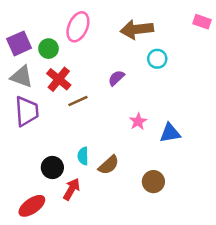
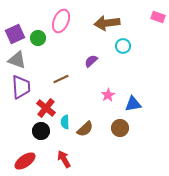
red cross: (59, 79) -> (46, 108), moved
brown circle: (153, 182) -> (120, 128), moved
red arrow: (72, 189) -> (64, 159), moved, turned -60

